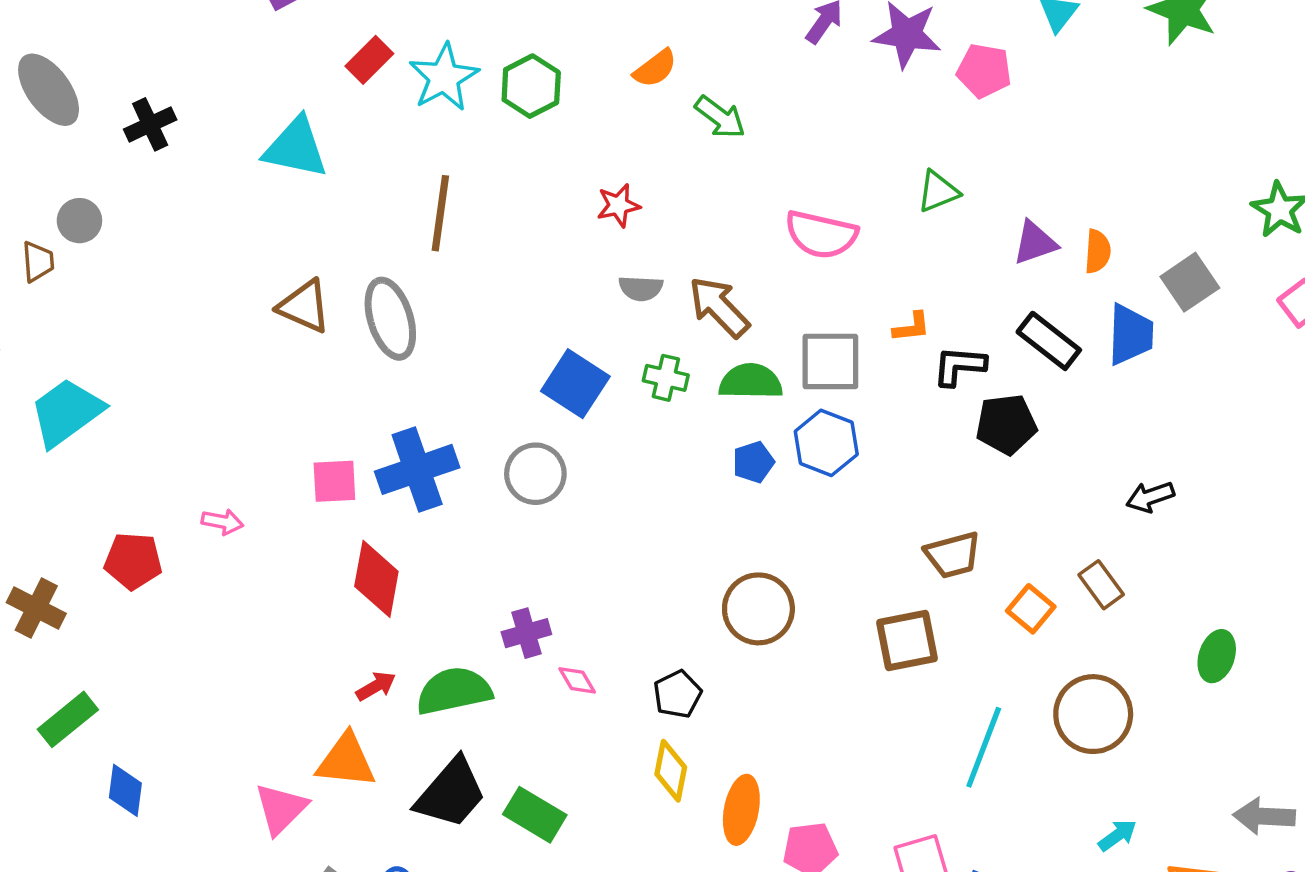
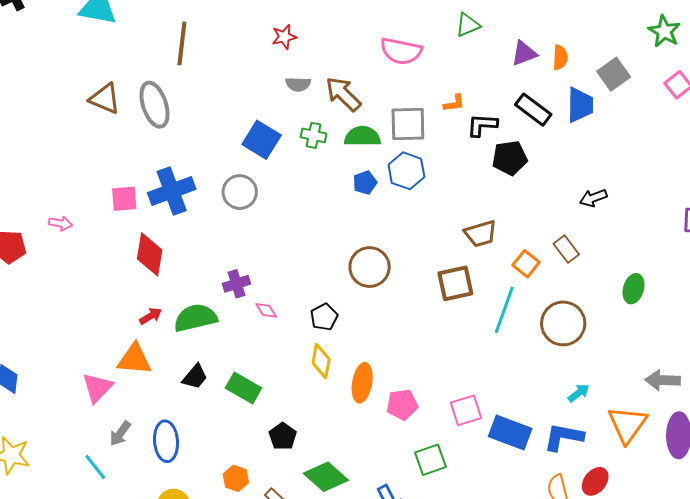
cyan line: (984, 747) -> (504, 310), moved
black trapezoid: (451, 793) -> (195, 377), size x0.6

